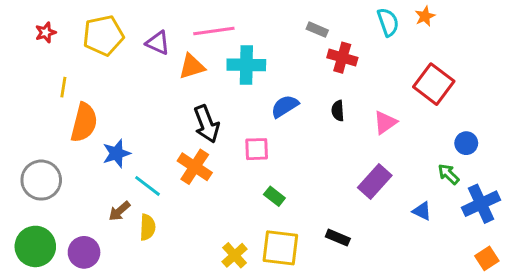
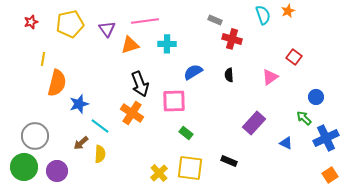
purple triangle: (158, 43) -> (107, 29), turned 30
cyan cross: (246, 65) -> (167, 44), size x0.7
red square: (434, 84) -> (294, 57), size x0.6
pink triangle: (385, 122) -> (270, 77), moved
pink square: (257, 149) -> (174, 101), size x1.4
gray circle: (41, 180) -> (35, 136), moved

